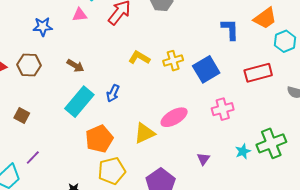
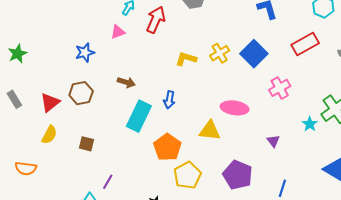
pink ellipse: (174, 117) -> (235, 108), turned 52
yellow triangle: (144, 133) -> (210, 131), turned 45

